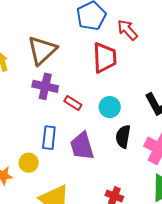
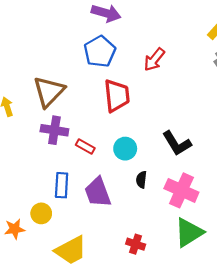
red arrow: (127, 30) -> (154, 59), moved, turned -95
black semicircle: (123, 137) -> (141, 180), size x0.7

